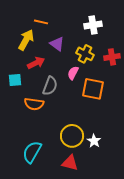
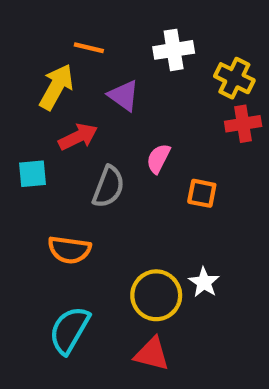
white cross: (93, 25) -> (174, 50), moved
yellow cross: (85, 54) -> (234, 78), moved
orange square: (93, 89) -> (202, 193), size x0.6
orange semicircle: (34, 104) -> (69, 250), moved
white star: (94, 141) -> (204, 282), moved

